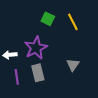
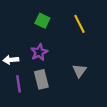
green square: (48, 19) -> (42, 21), moved
purple star: (36, 48) -> (39, 52), size x0.7

